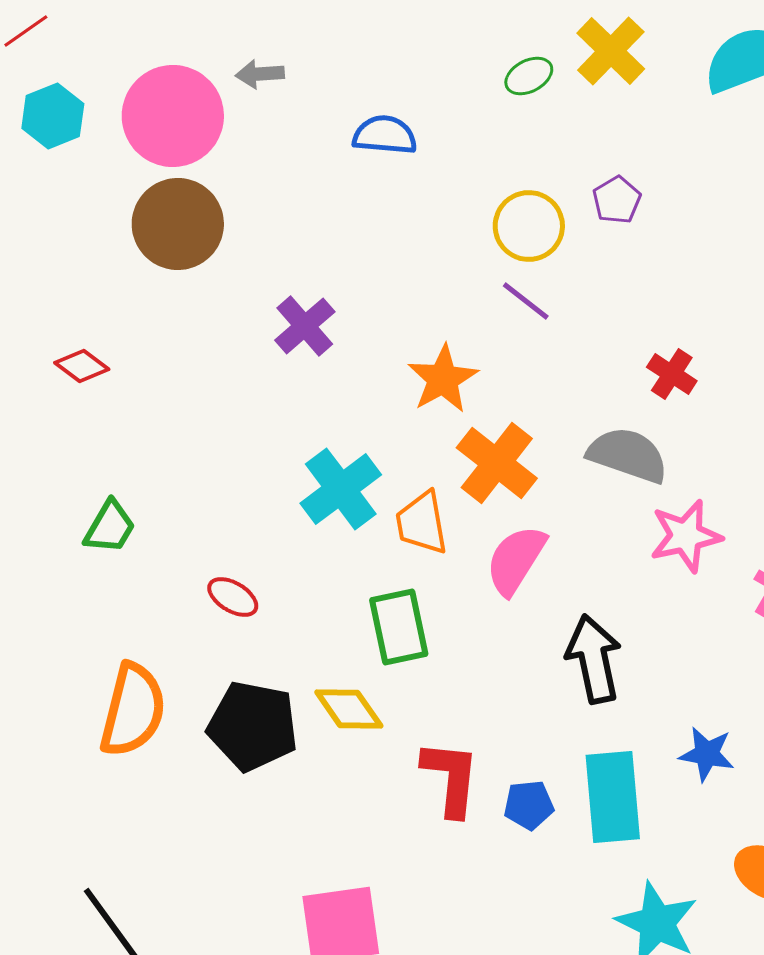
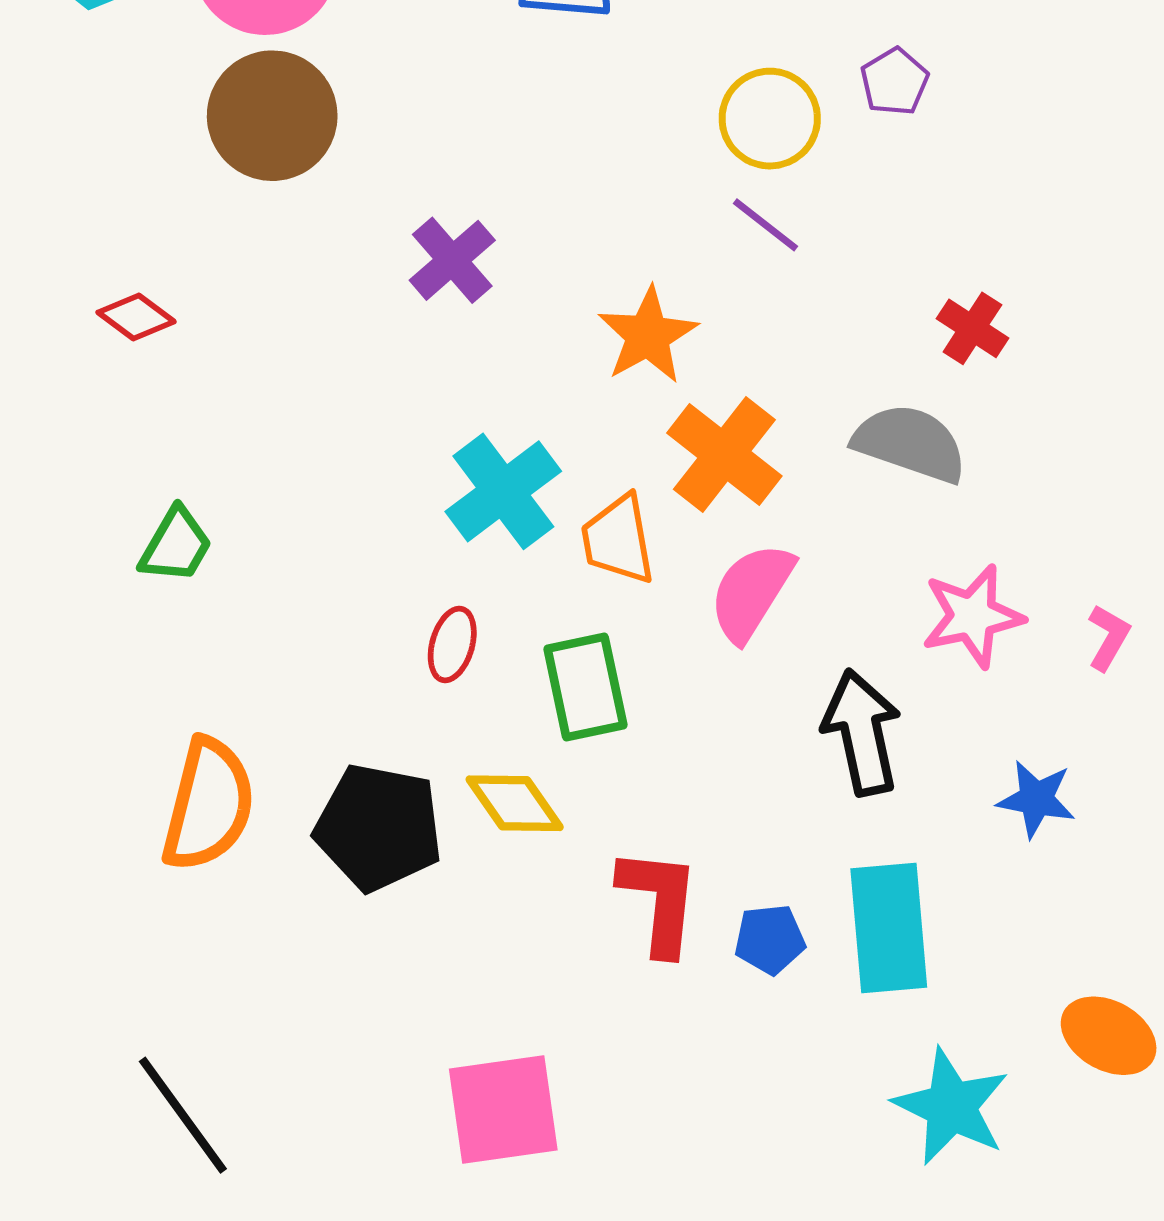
pink star: (686, 536) -> (972, 616), moved
red ellipse: (233, 597) -> (452, 644), moved, turned 75
blue star: (707, 754) -> (1036, 799), moved

